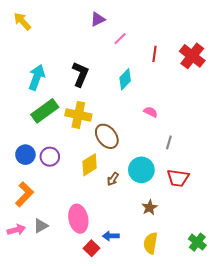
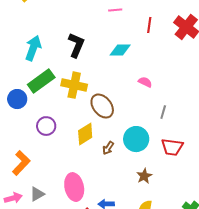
pink line: (120, 39) -> (115, 10), turned 40
cyan diamond: (125, 79) -> (120, 50), turned 45
blue circle: (25, 155) -> (17, 99), moved

